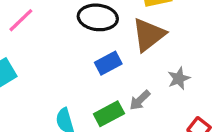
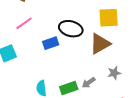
blue rectangle: (108, 63) -> (51, 43), moved

